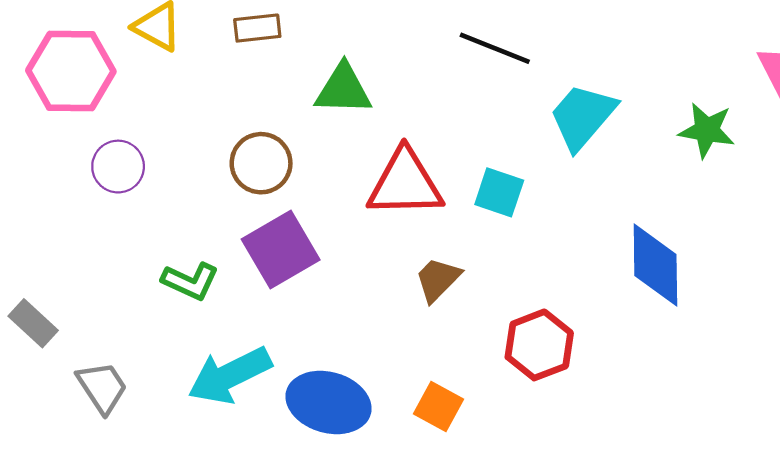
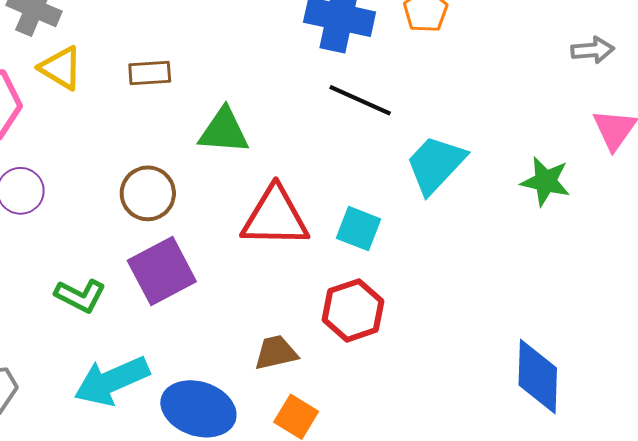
blue diamond: (655, 265) -> (538, 376), moved
brown trapezoid: (438, 279) -> (276, 353), moved, turned 30
red hexagon: (539, 345) -> (353, 310), moved

